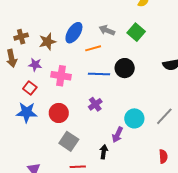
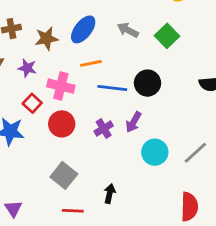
orange line: (93, 48) -> (91, 63), moved
red square: (30, 88) -> (32, 103), moved
red circle: (59, 113) -> (62, 124), moved
purple arrow: (118, 135) -> (133, 122), moved
red semicircle: (163, 156) -> (189, 207), size x1.5

